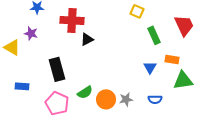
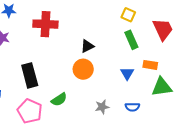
yellow square: (137, 11) -> (128, 15), moved
black triangle: (87, 39) -> (87, 46), moved
orange circle: (106, 99) -> (83, 69), moved

